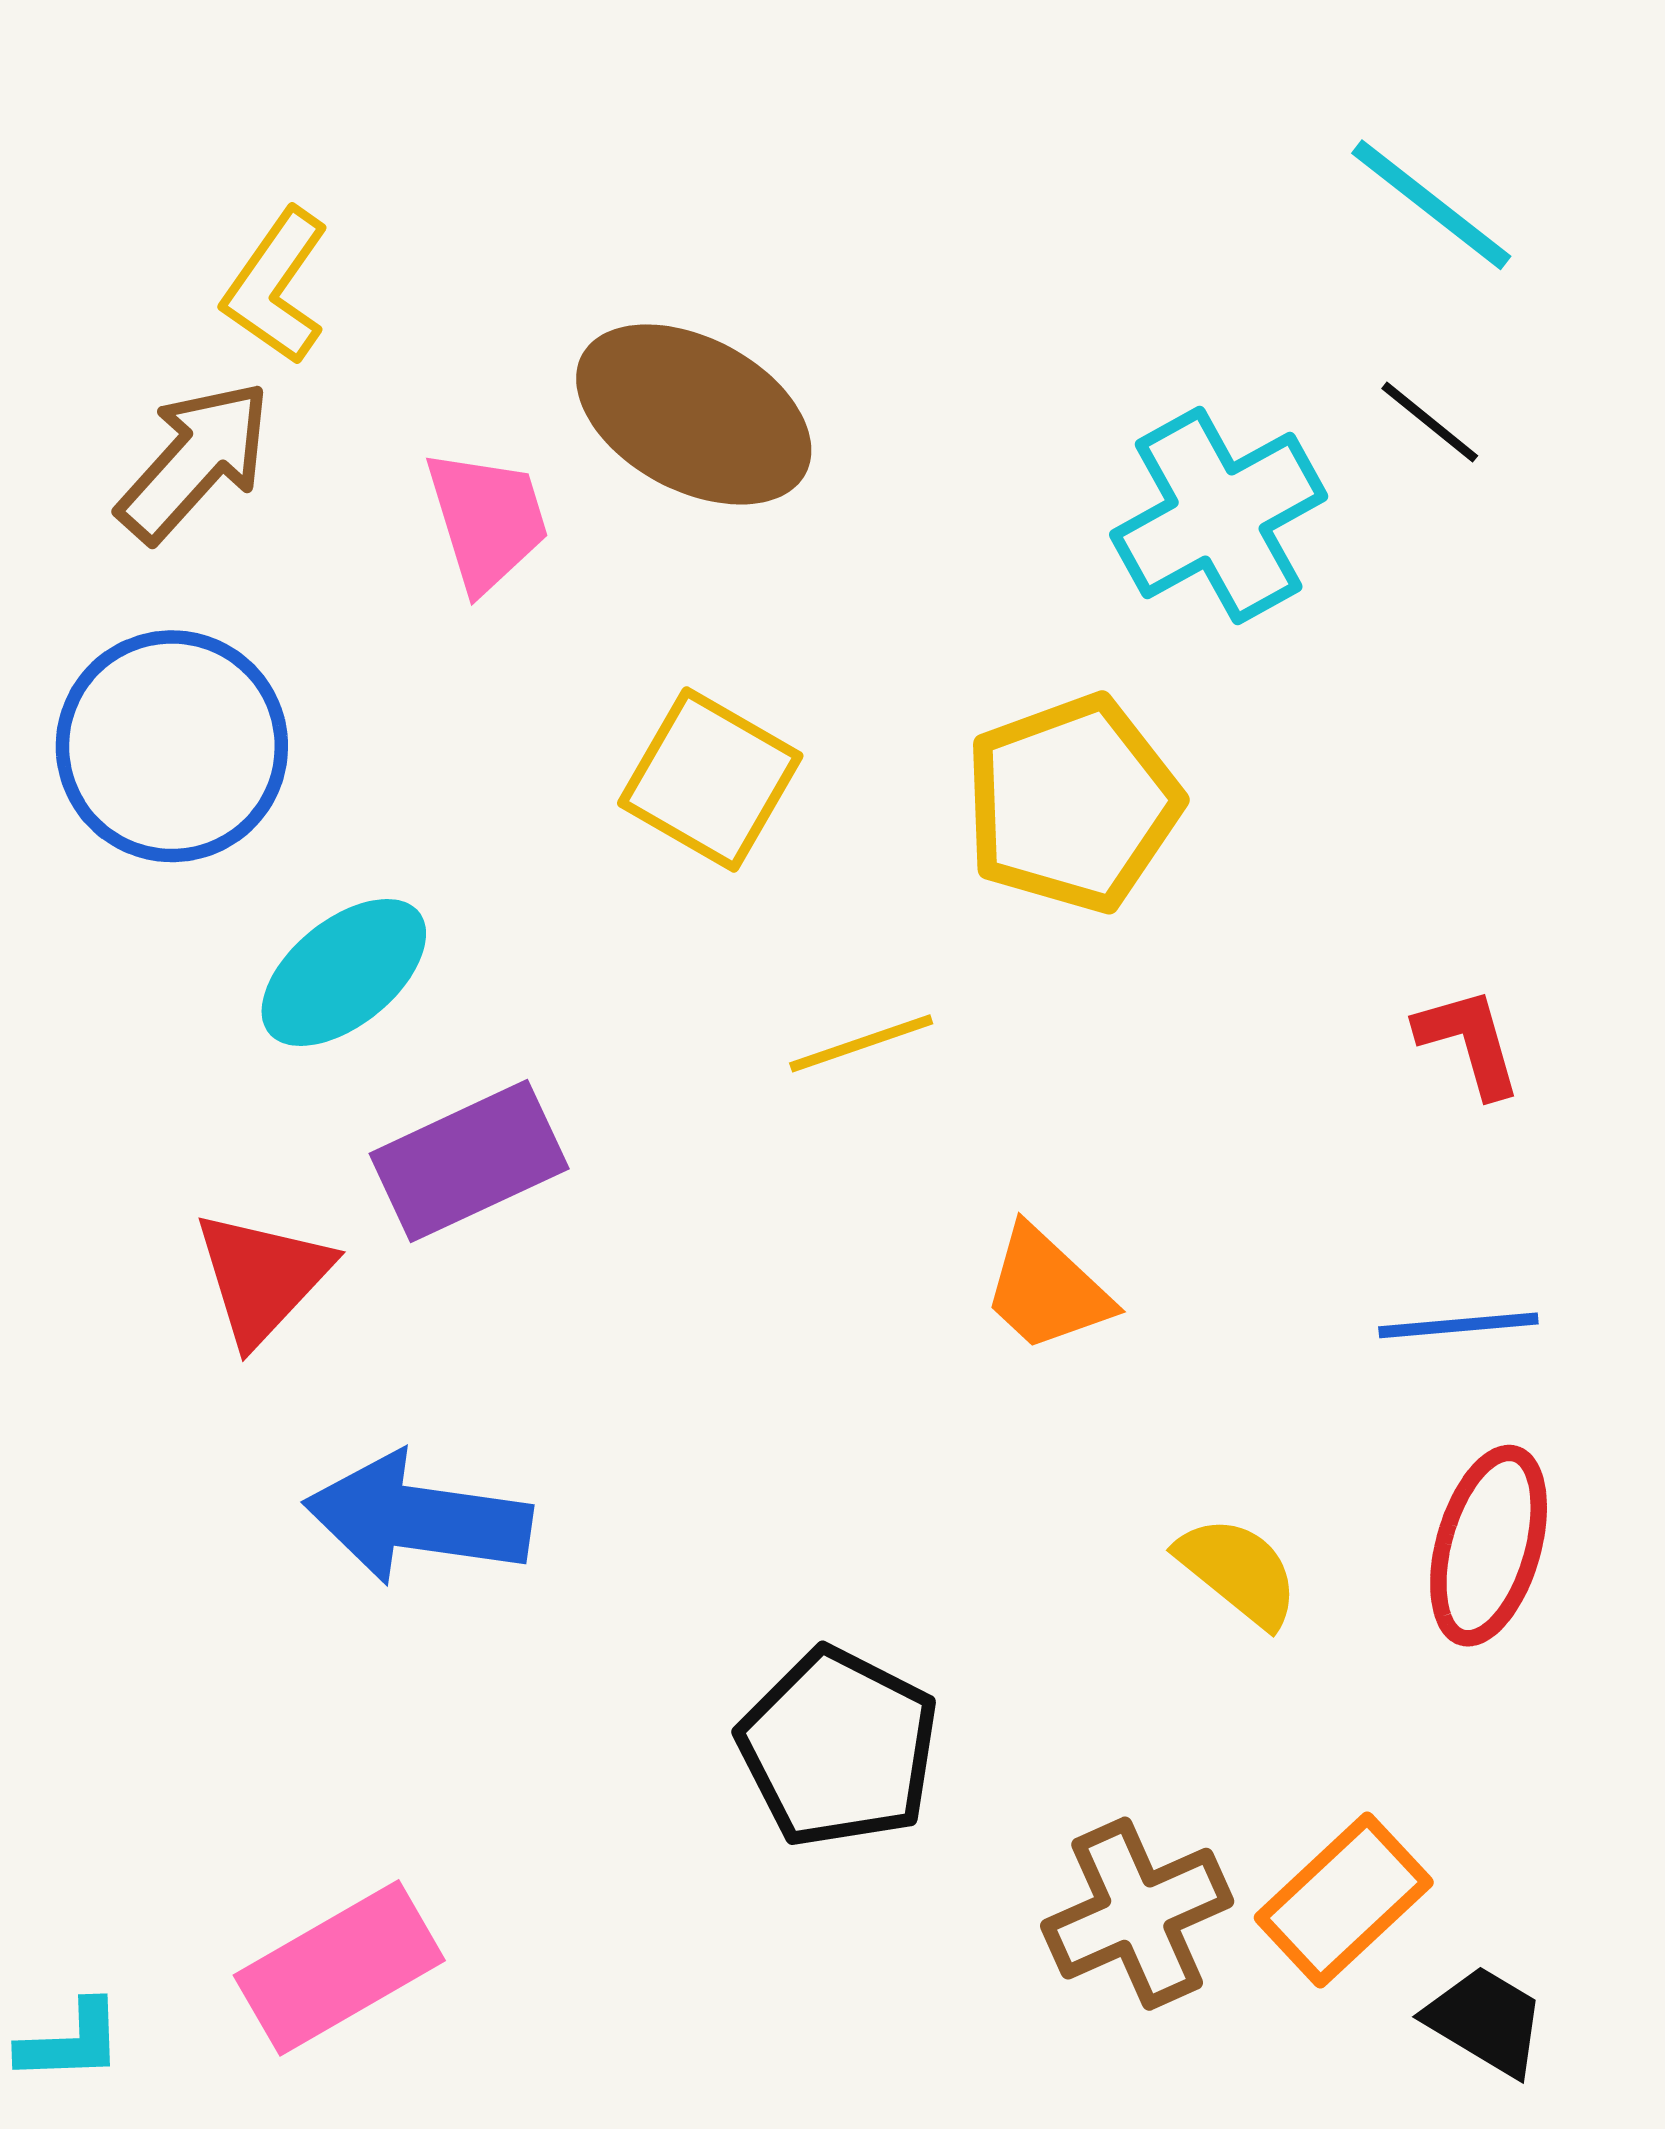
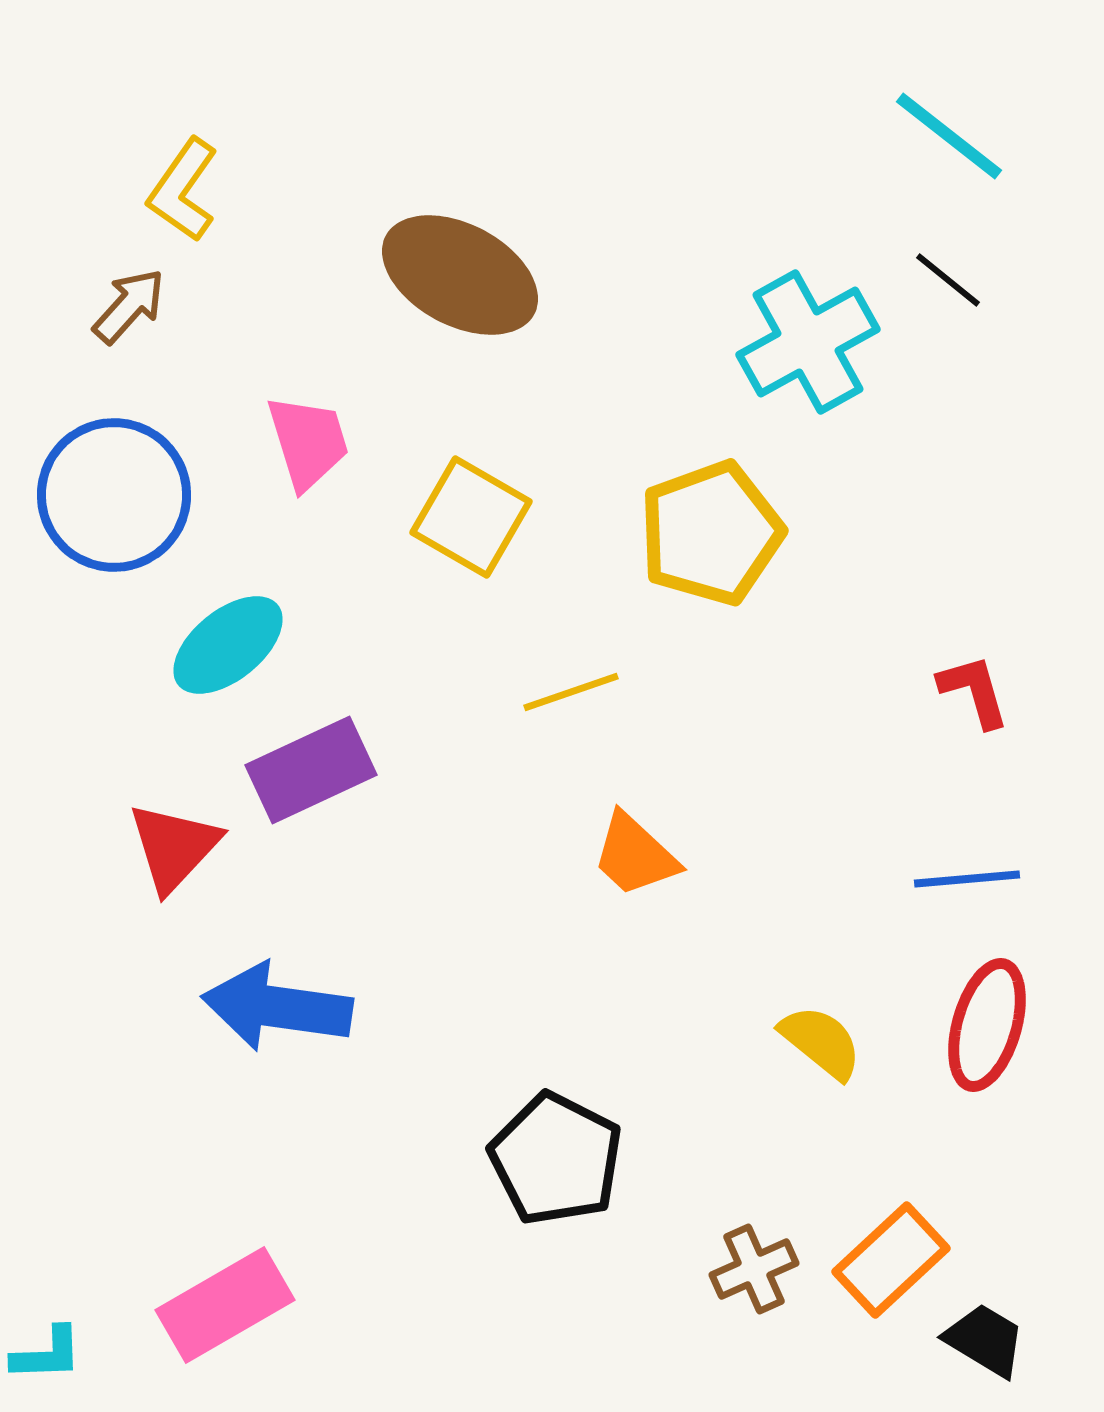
brown arrow: (195, 461) -> (129, 306), size x0.7
pink trapezoid: (487, 520) -> (308, 442), moved
orange trapezoid: (1047, 1289) -> (635, 855), moved
brown cross: (1137, 1914) -> (754, 1269), size x0.7

